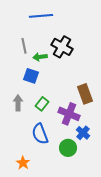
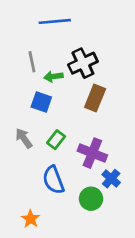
black cross: (62, 47) -> (83, 63), turned 35
brown rectangle: (85, 94) -> (95, 98), moved, turned 42
gray arrow: (18, 103) -> (24, 138), turned -35

